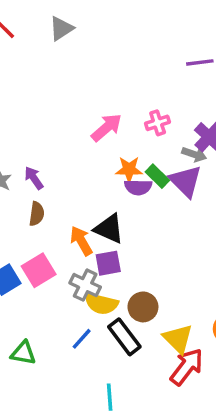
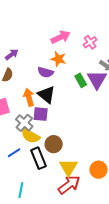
pink cross: (158, 123) -> (90, 42), turned -32
orange star: (129, 169) -> (58, 59), moved
green rectangle: (157, 176) -> (81, 80), moved
purple arrow: (34, 178) -> (12, 54), turned 72
purple semicircle: (138, 187) -> (45, 72), moved

